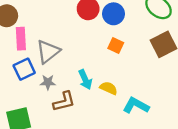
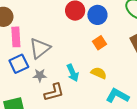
orange square: (116, 45) -> (100, 43), turned 32
yellow semicircle: (109, 88) -> (99, 73), moved

